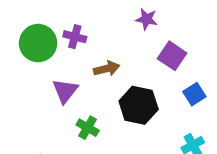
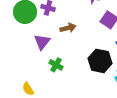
black hexagon: (139, 105) -> (100, 61), moved

